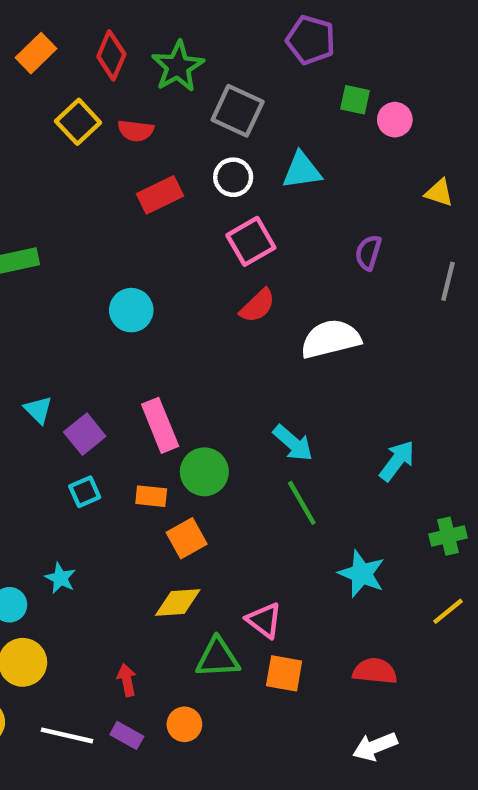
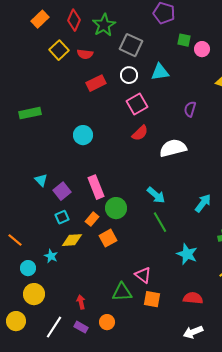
orange rectangle: (151, 496) -> (92, 219), turned -56
yellow diamond: (178, 603) -> (72, 240), moved
white line: (67, 735) -> (54, 327), turned -70

